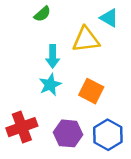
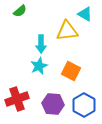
green semicircle: (42, 14) -> (20, 11), moved

